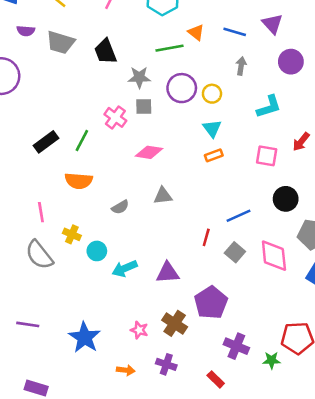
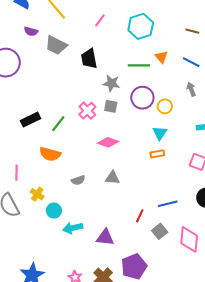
gray arrow: (241, 66) -> (191, 89), turned -40

